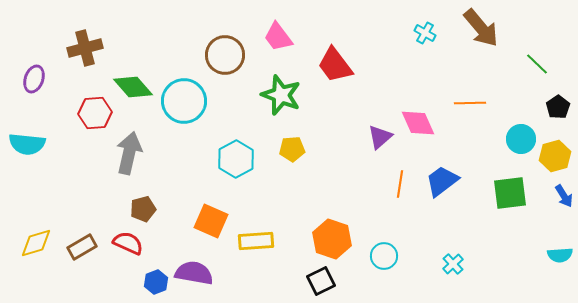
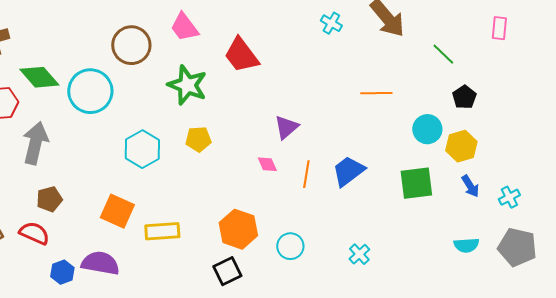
pink diamond: (418, 123) -> (267, 164), moved, size x0.6

